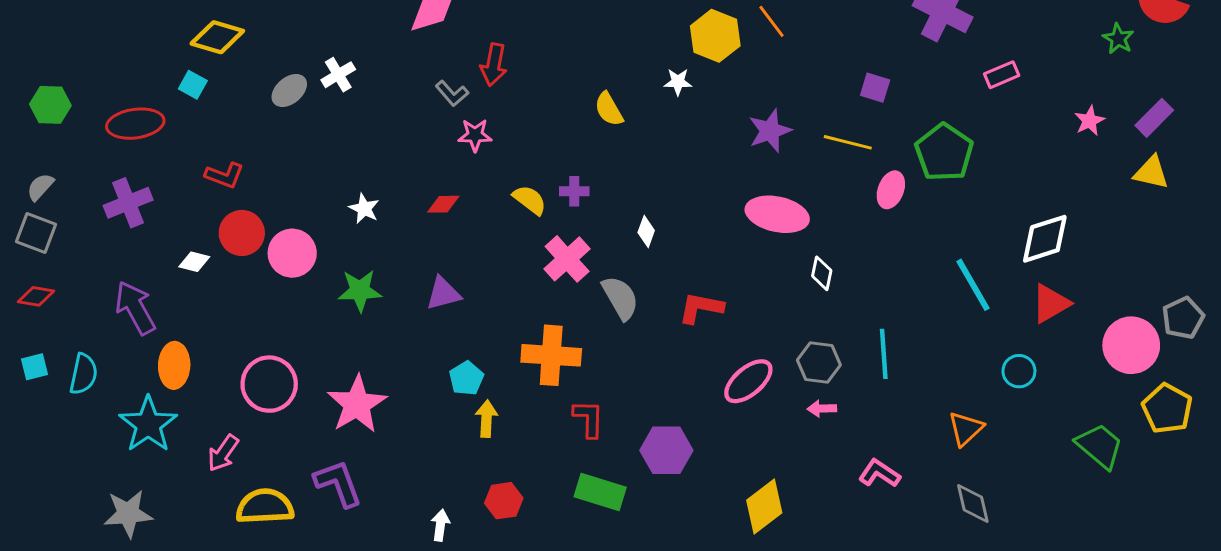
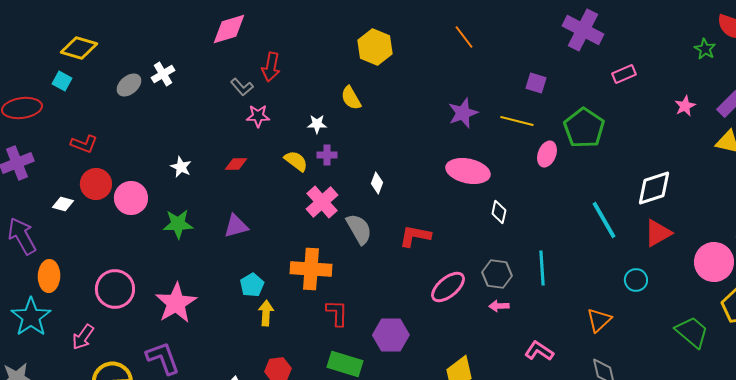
yellow hexagon: (715, 36) -> (375, 47), moved
white star: (678, 82) -> (317, 124), moved

